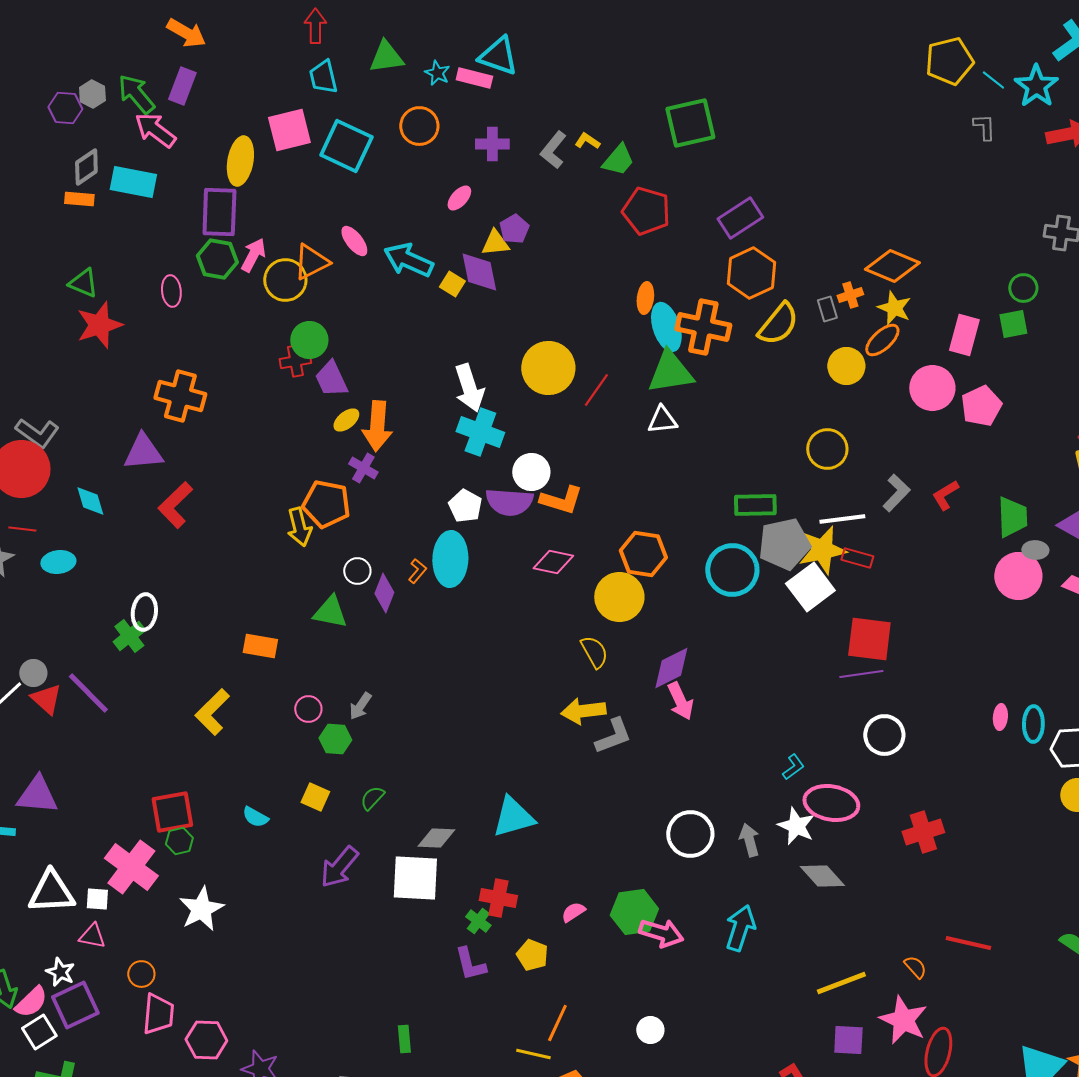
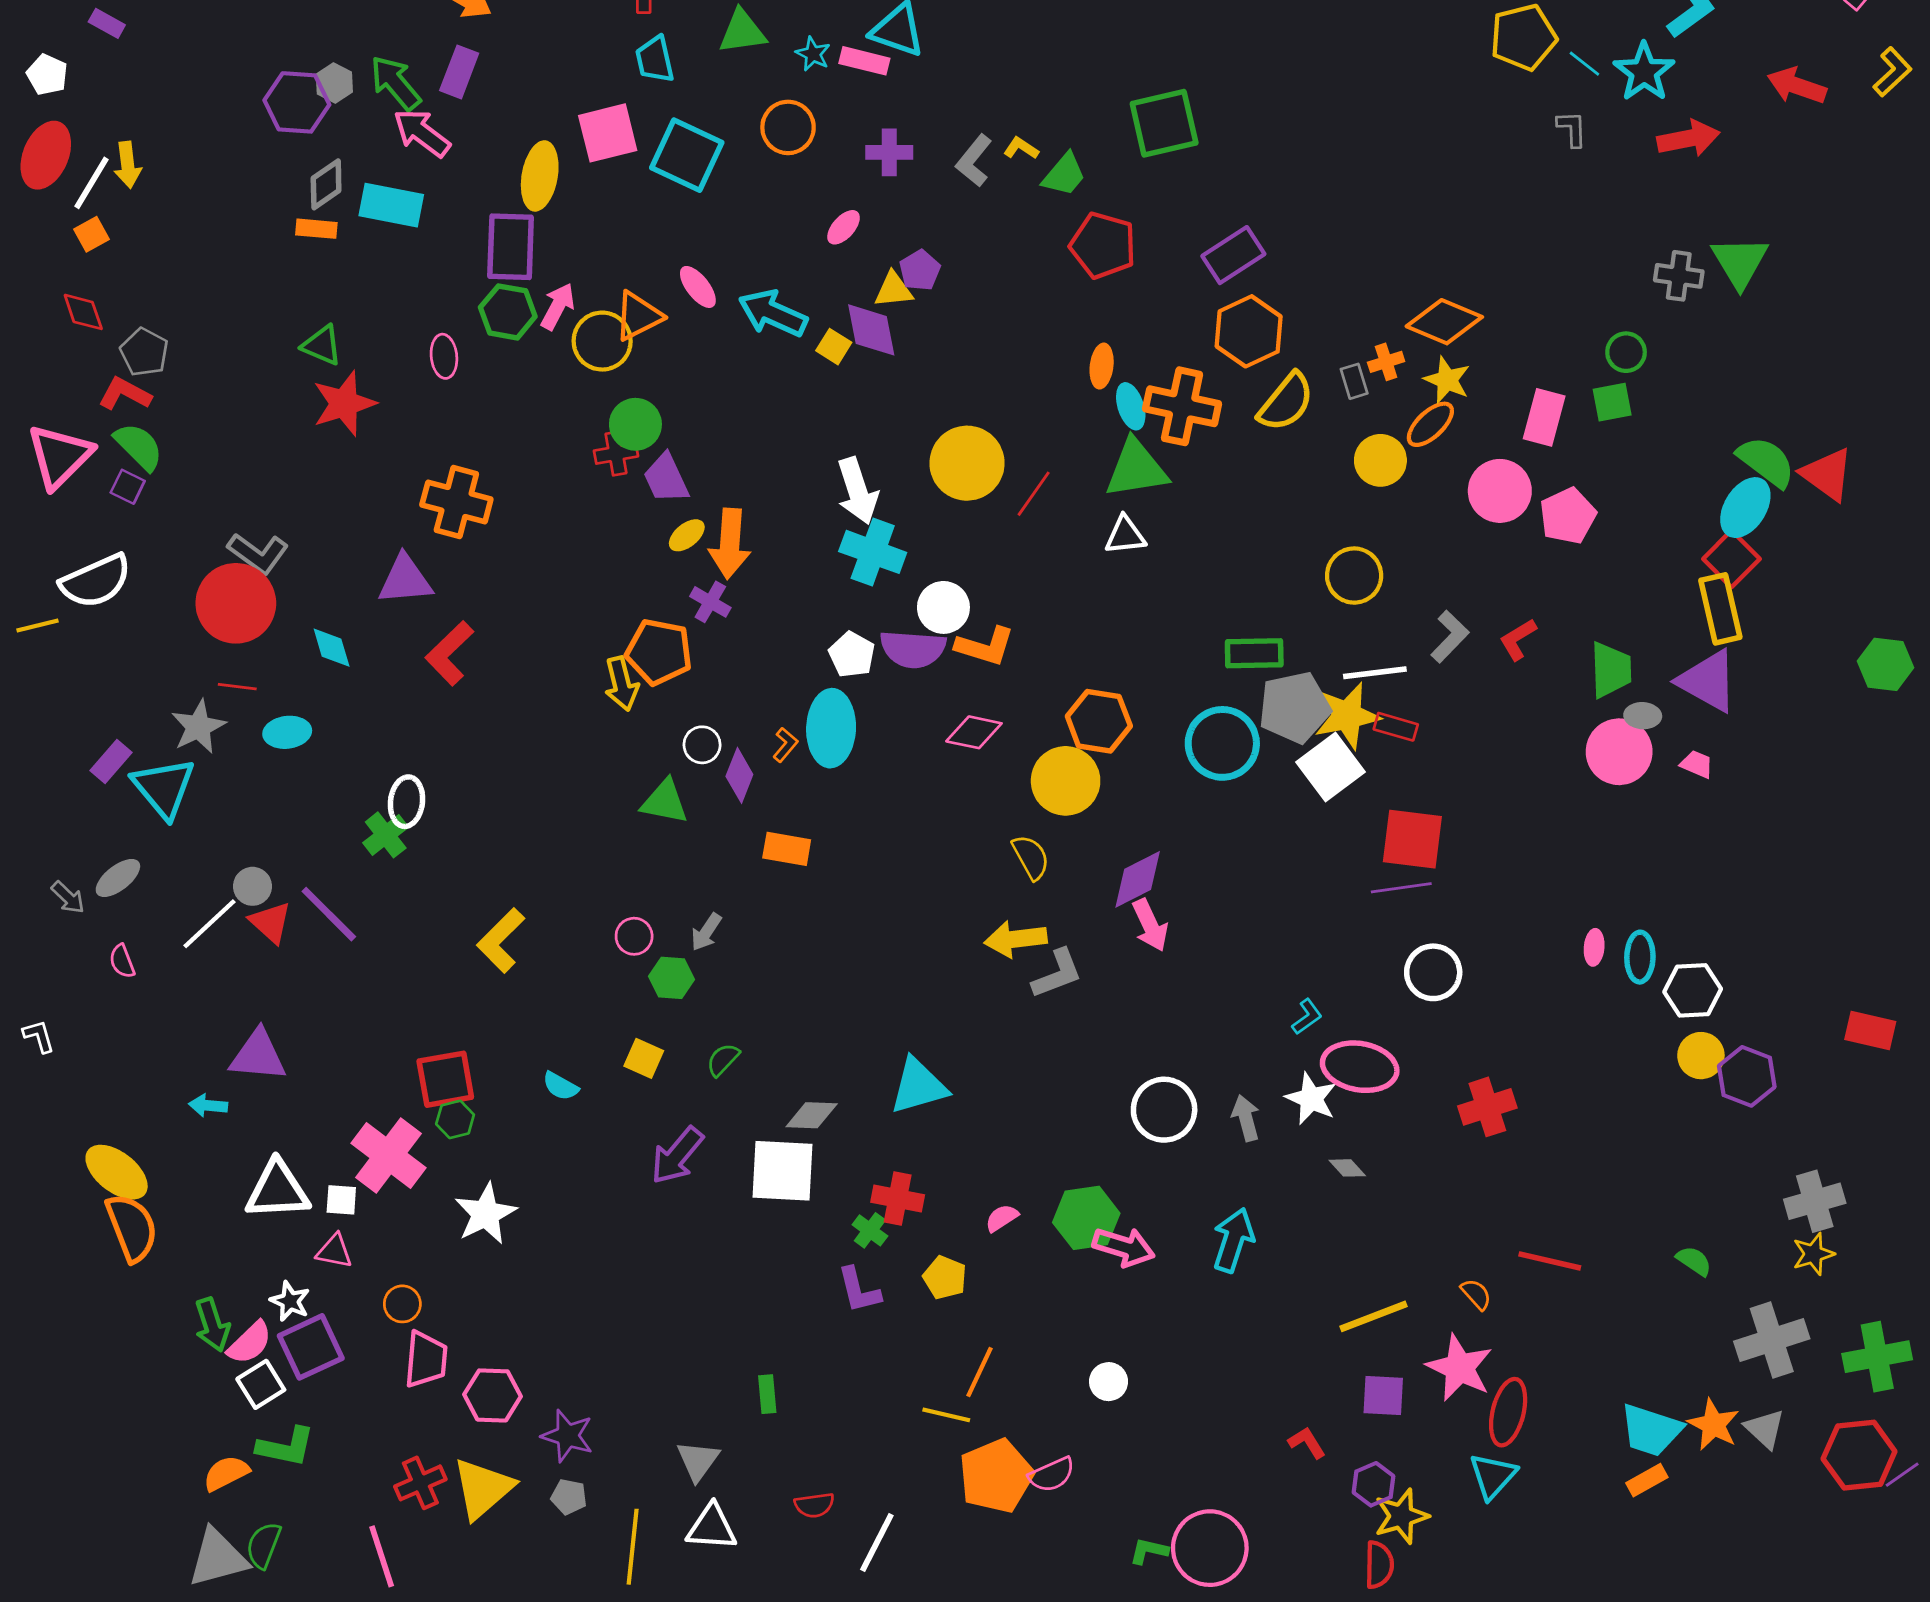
purple hexagon: (65, 108) -> (297, 102), size x1.4
cyan ellipse: (666, 327) -> (1131, 406), size x0.7
orange rectangle: (260, 646) -> (787, 849), moved
gray diamond: (822, 876) -> (1347, 1168), size x0.6

